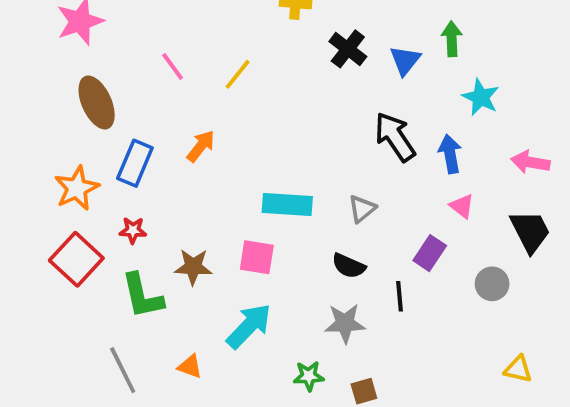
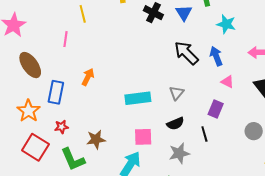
pink line: (173, 66) -> (65, 39), turned 56
yellow line: (238, 74) -> (83, 14), moved, turned -42
pink square: (257, 257) -> (143, 137), moved
black semicircle: (349, 266) -> (175, 124), turned -36
gray circle: (492, 284) -> (254, 131), moved

